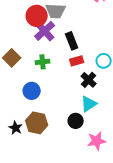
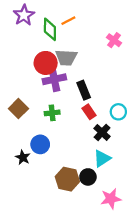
purple cross: (45, 31) -> (54, 79), turned 30
red rectangle: (77, 61) -> (89, 112), turned 72
brown hexagon: (37, 123) -> (67, 179), moved
black star: (16, 128) -> (23, 157), moved

